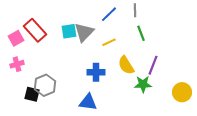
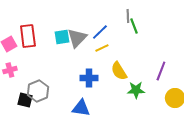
blue line: (109, 14) -> (100, 32), moved
red rectangle: (35, 30) -> (28, 36), turned 35
green line: (141, 33) -> (134, 26), moved
purple line: (153, 65) -> (161, 71), moved

